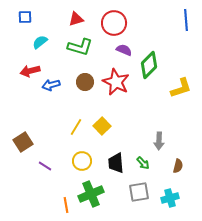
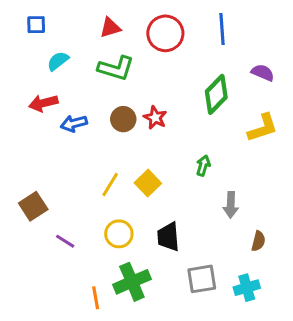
blue line: (186, 20) -> (222, 29), moved
purple semicircle: (124, 50) -> (263, 73), moved
red star: (116, 82) -> (155, 118), moved, size x0.6
green arrow: (143, 163) -> (203, 166), moved, turned -120

